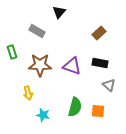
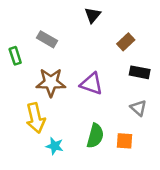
black triangle: (59, 12) -> (93, 15), moved
green rectangle: (12, 52) -> (15, 56), moved
black rectangle: (100, 63) -> (140, 72), moved
yellow arrow: (28, 93) -> (36, 118), size x1.6

